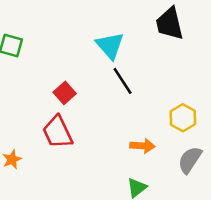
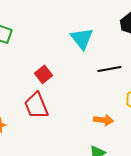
black line: (123, 81) -> (109, 69), moved, turned -70

